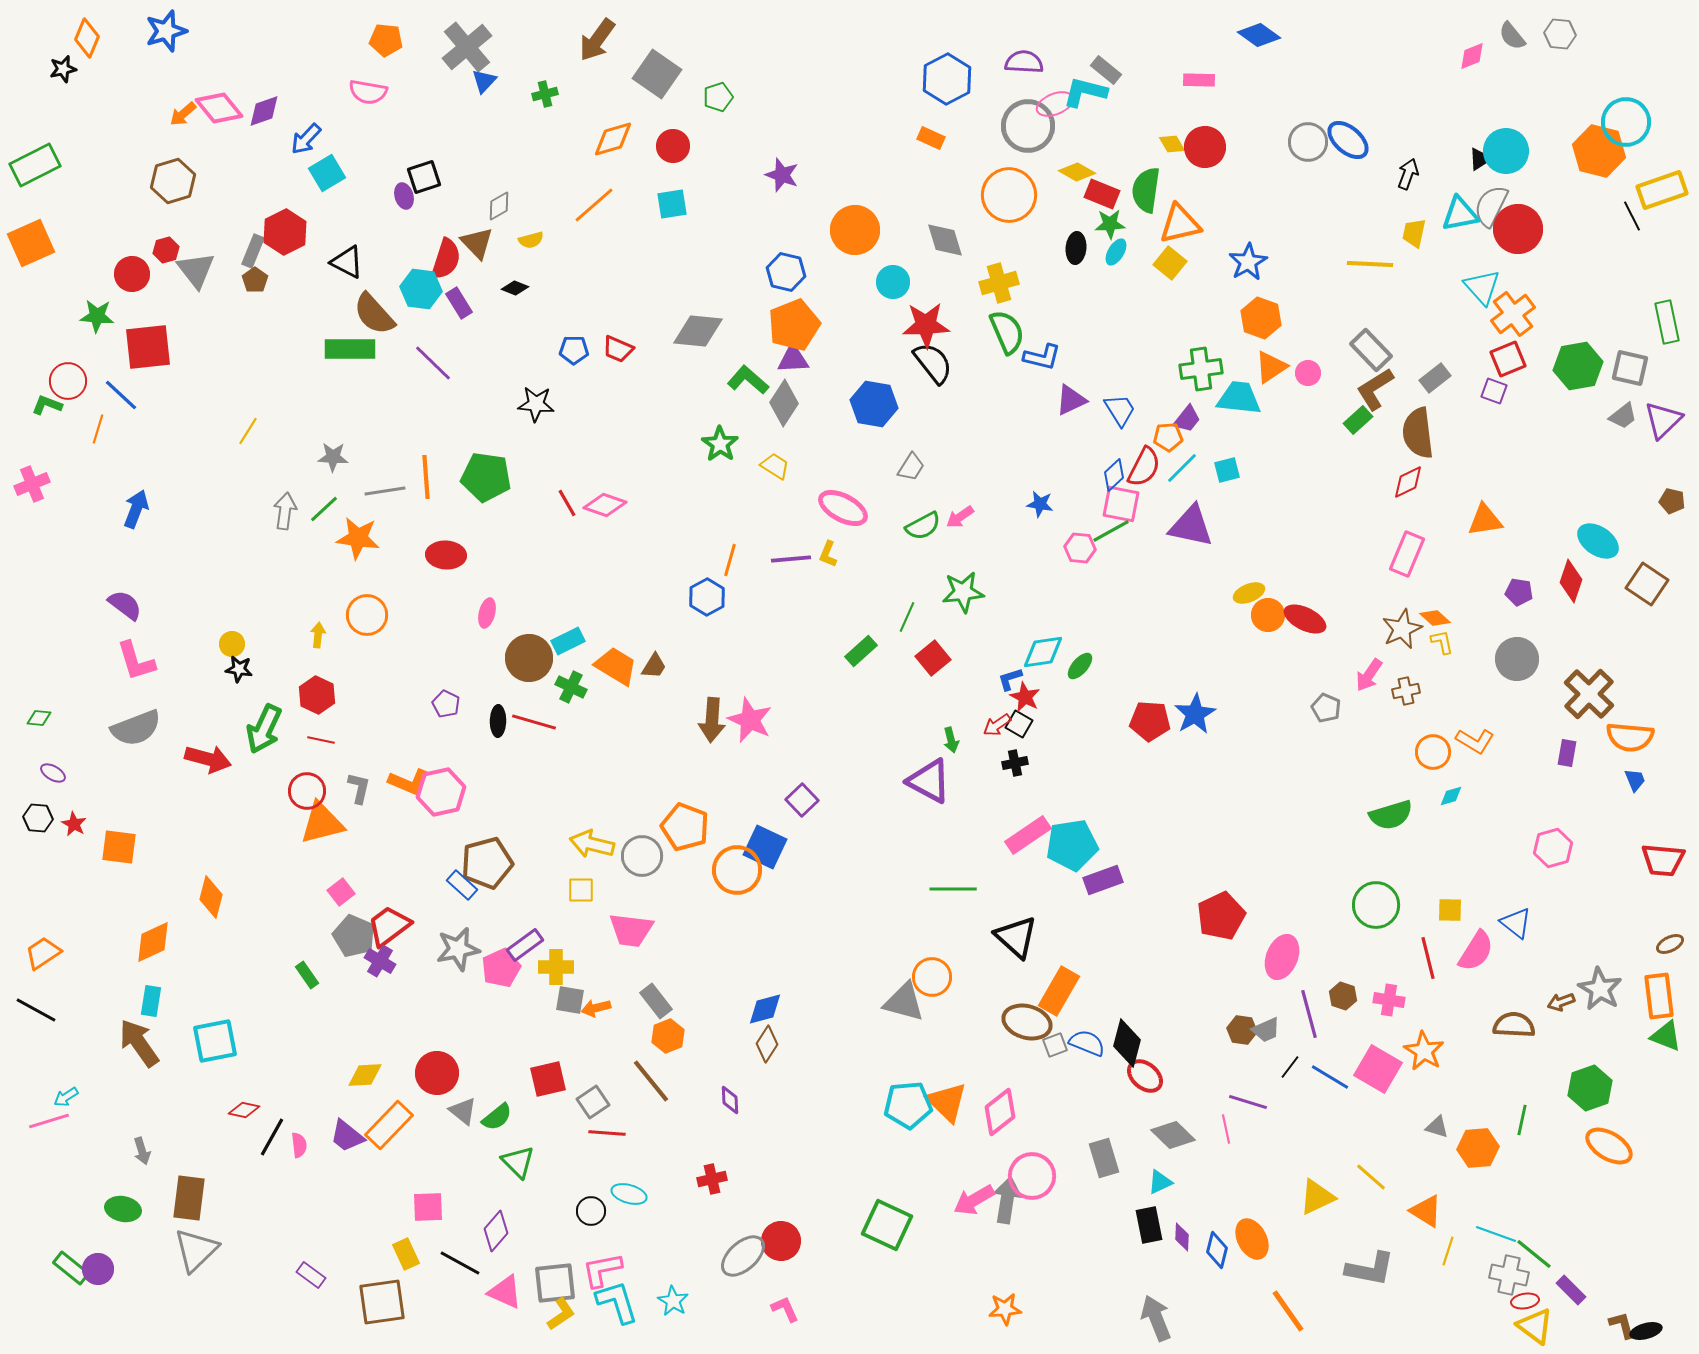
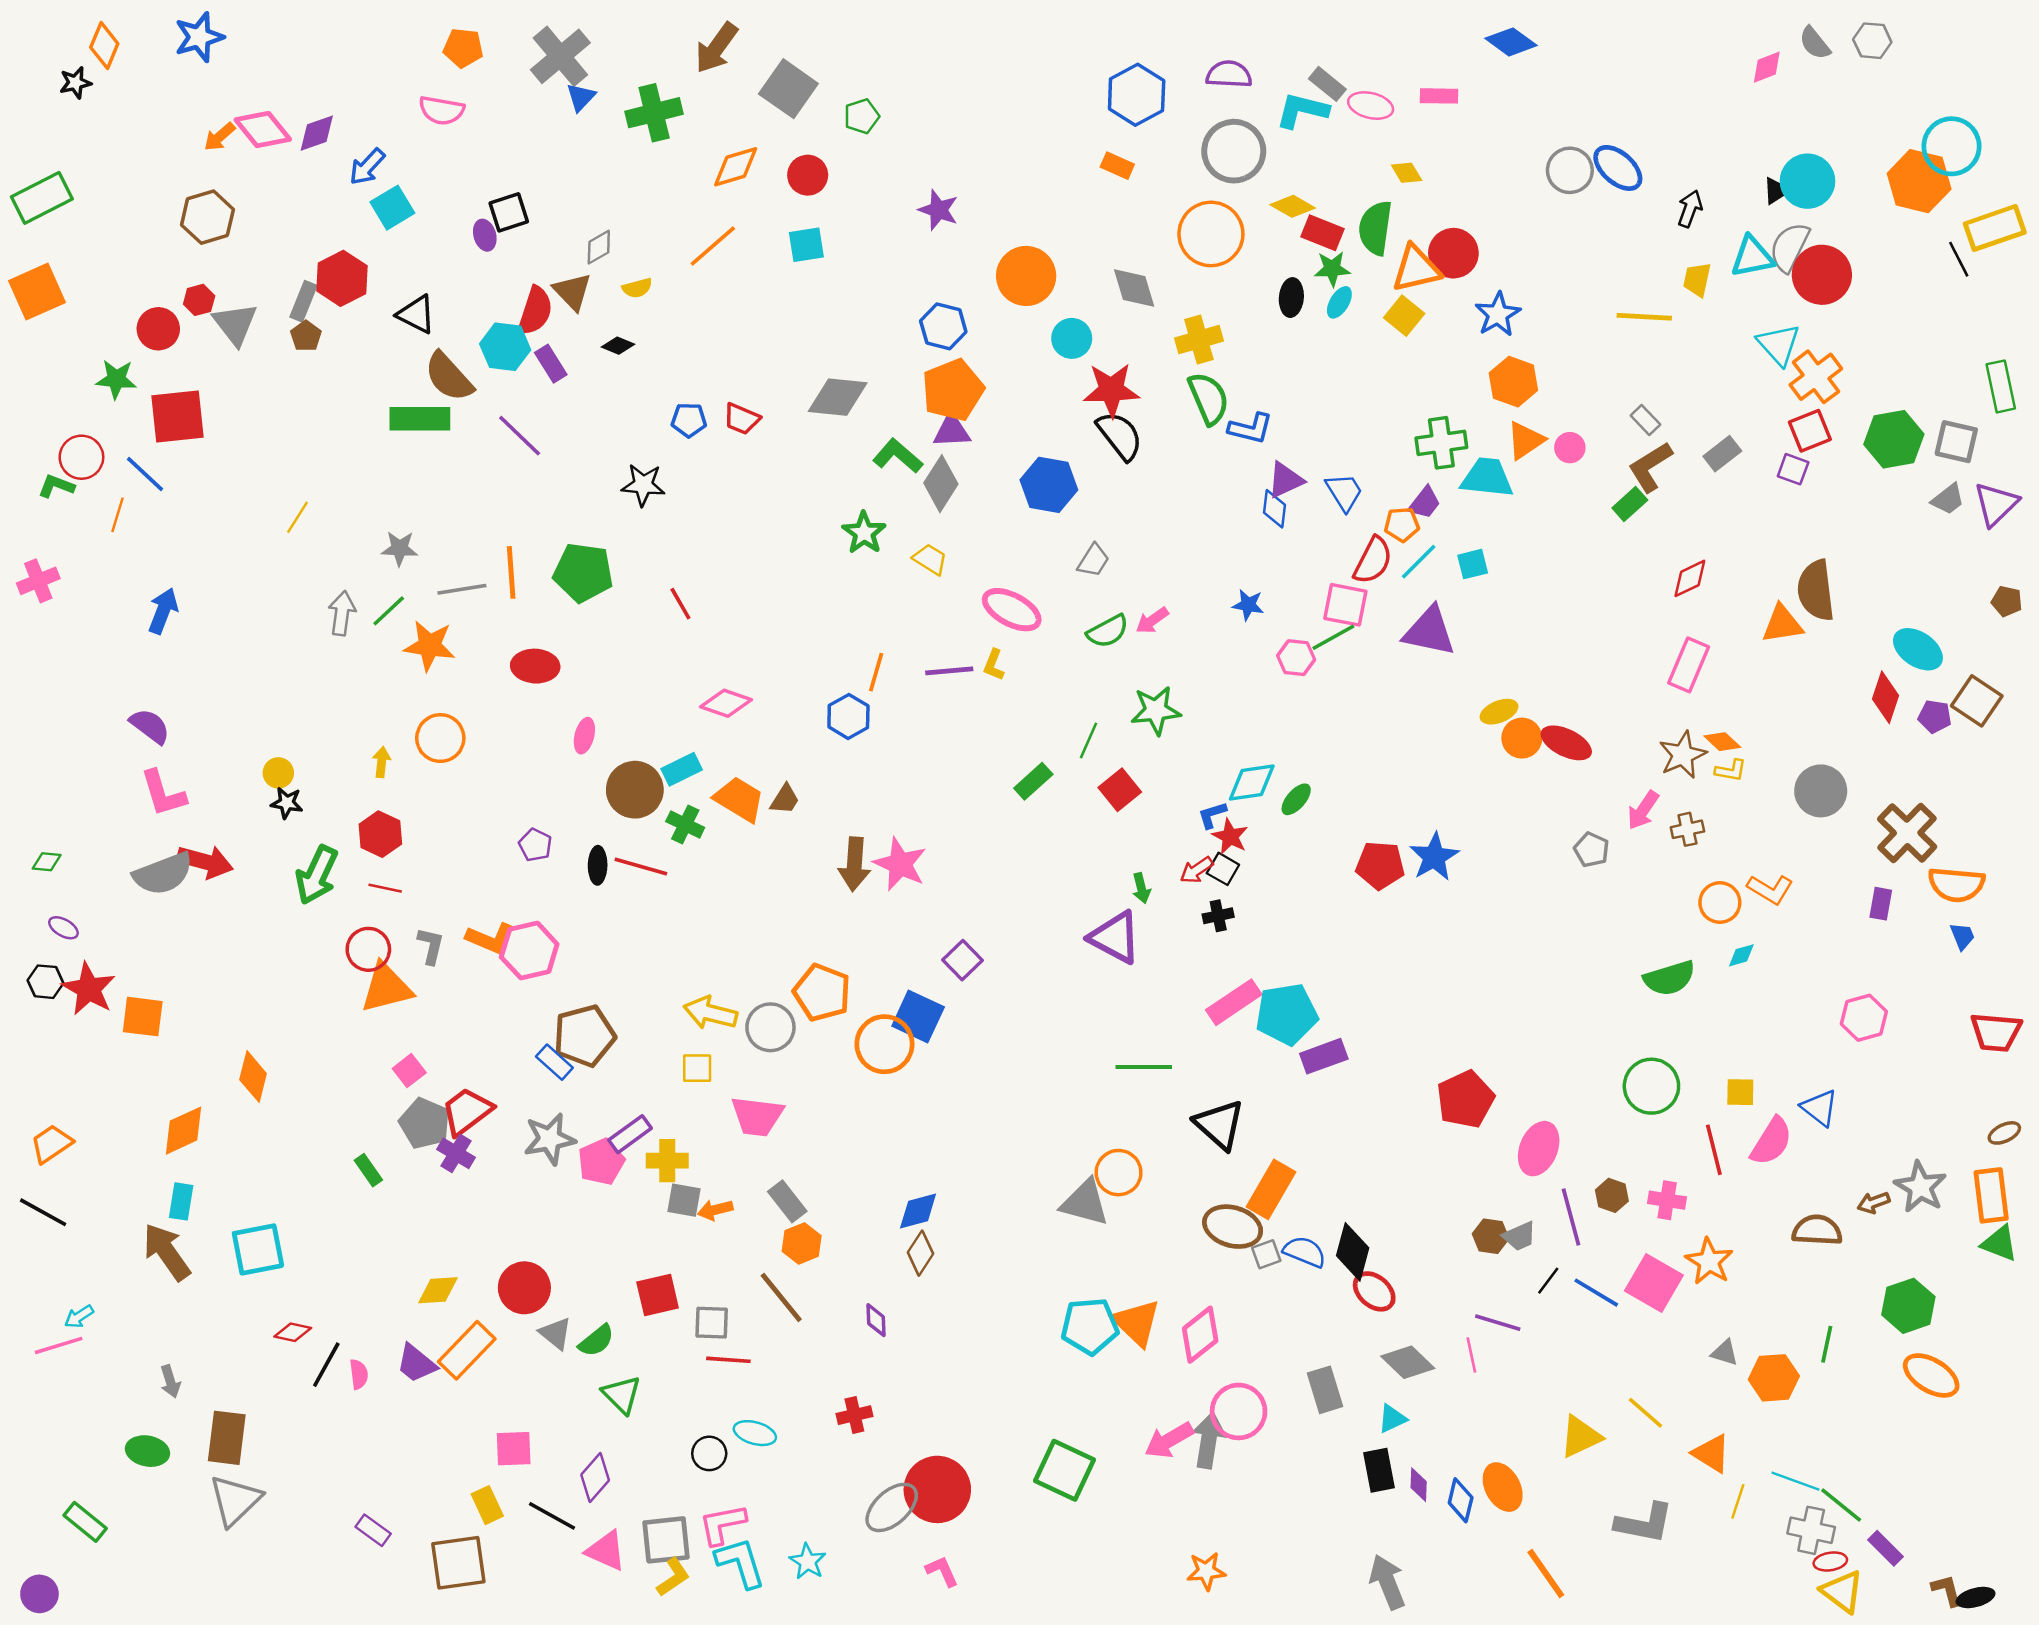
green cross: (545, 94) -> (654, 113), size x1.8
pink ellipse: (1055, 104) -> (1371, 106), moved, turned 36
red circle: (1205, 147) -> (1453, 253), moved
gray rectangle: (1371, 350) -> (1645, 420), size x0.6
brown semicircle: (1418, 433) -> (1816, 590), moved
blue diamond: (1114, 475) -> (1275, 509), moved, turned -40
pink diamond: (605, 505) -> (726, 703), moved
purple pentagon: (1519, 592) -> (1935, 716), moved
yellow L-shape: (1442, 642) -> (1731, 770), turned 112
red arrow: (208, 759) -> (205, 862), moved
red star: (74, 824) -> (89, 989), size x1.8
gray square: (593, 1102) -> (712, 1323), turned 36
red circle: (781, 1241) -> (937, 1489), size x1.4
purple circle: (98, 1269) -> (39, 1594), moved

